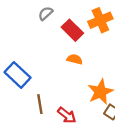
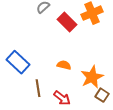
orange semicircle: (75, 59) -> (64, 65), moved

